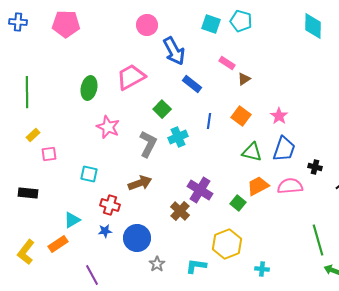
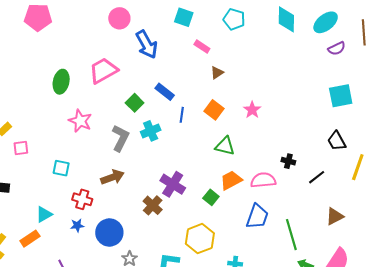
cyan pentagon: (241, 21) -> (234, 19), moved
pink rectangle: (227, 63) -> (202, 46), moved
blue rectangle: (192, 84) -> (165, 92), moved
blue trapezoid: (284, 149) -> (257, 216), moved

